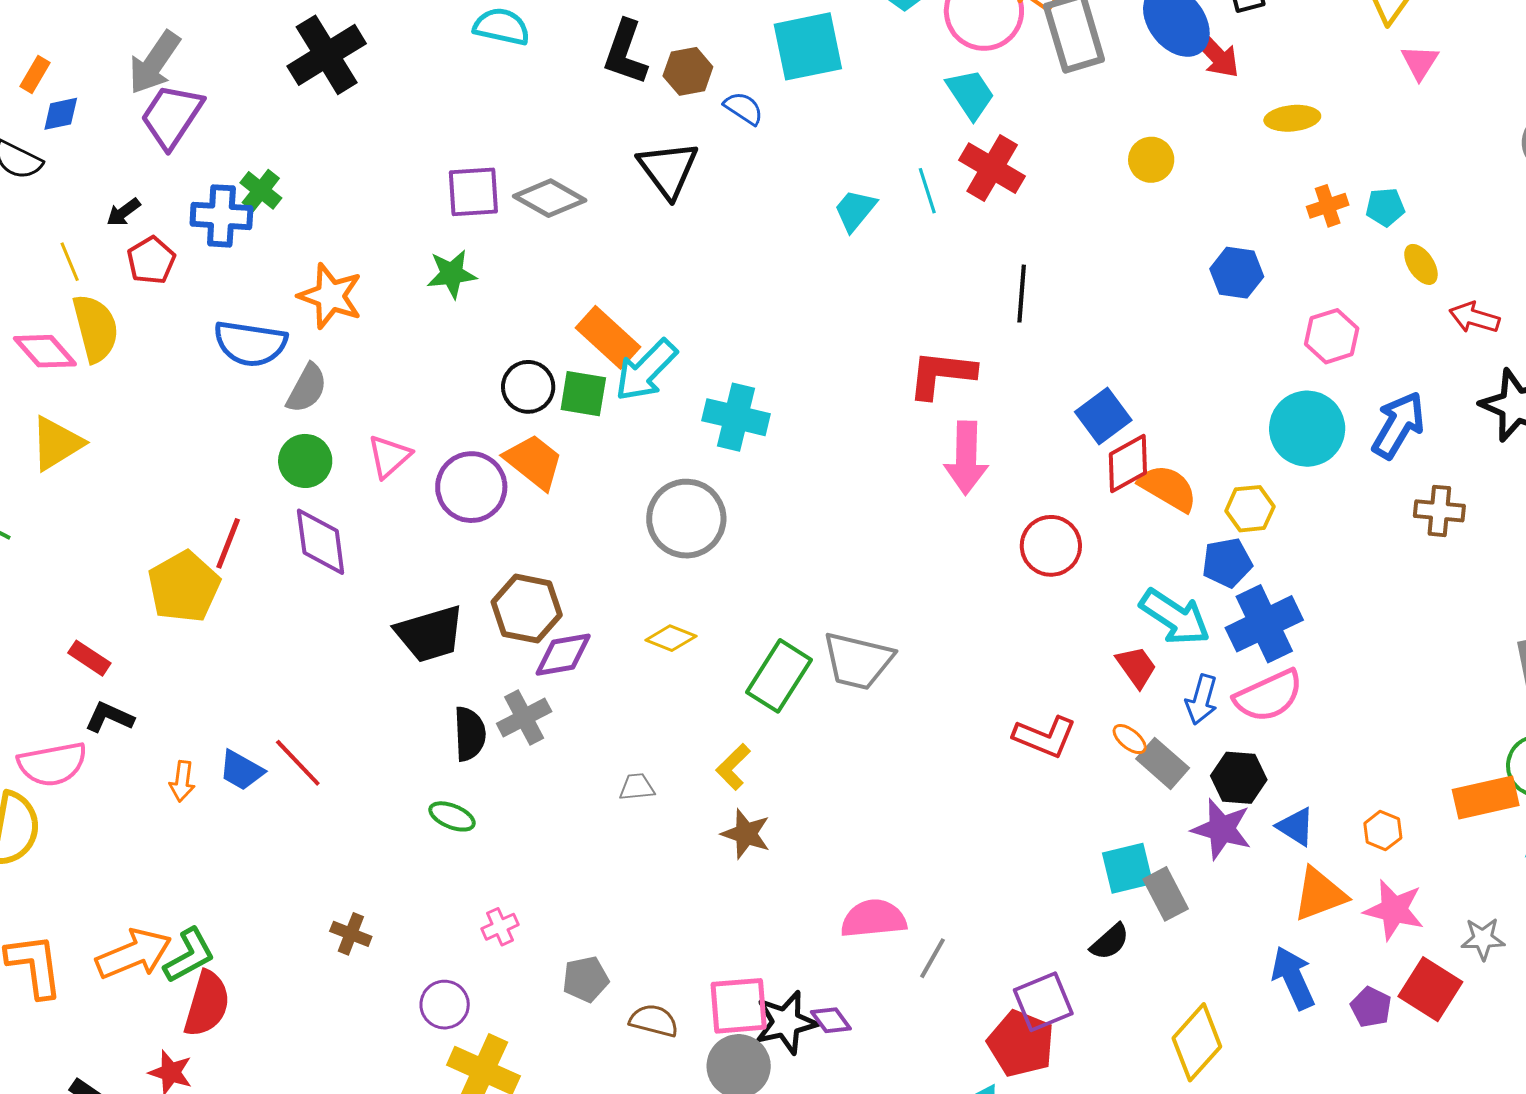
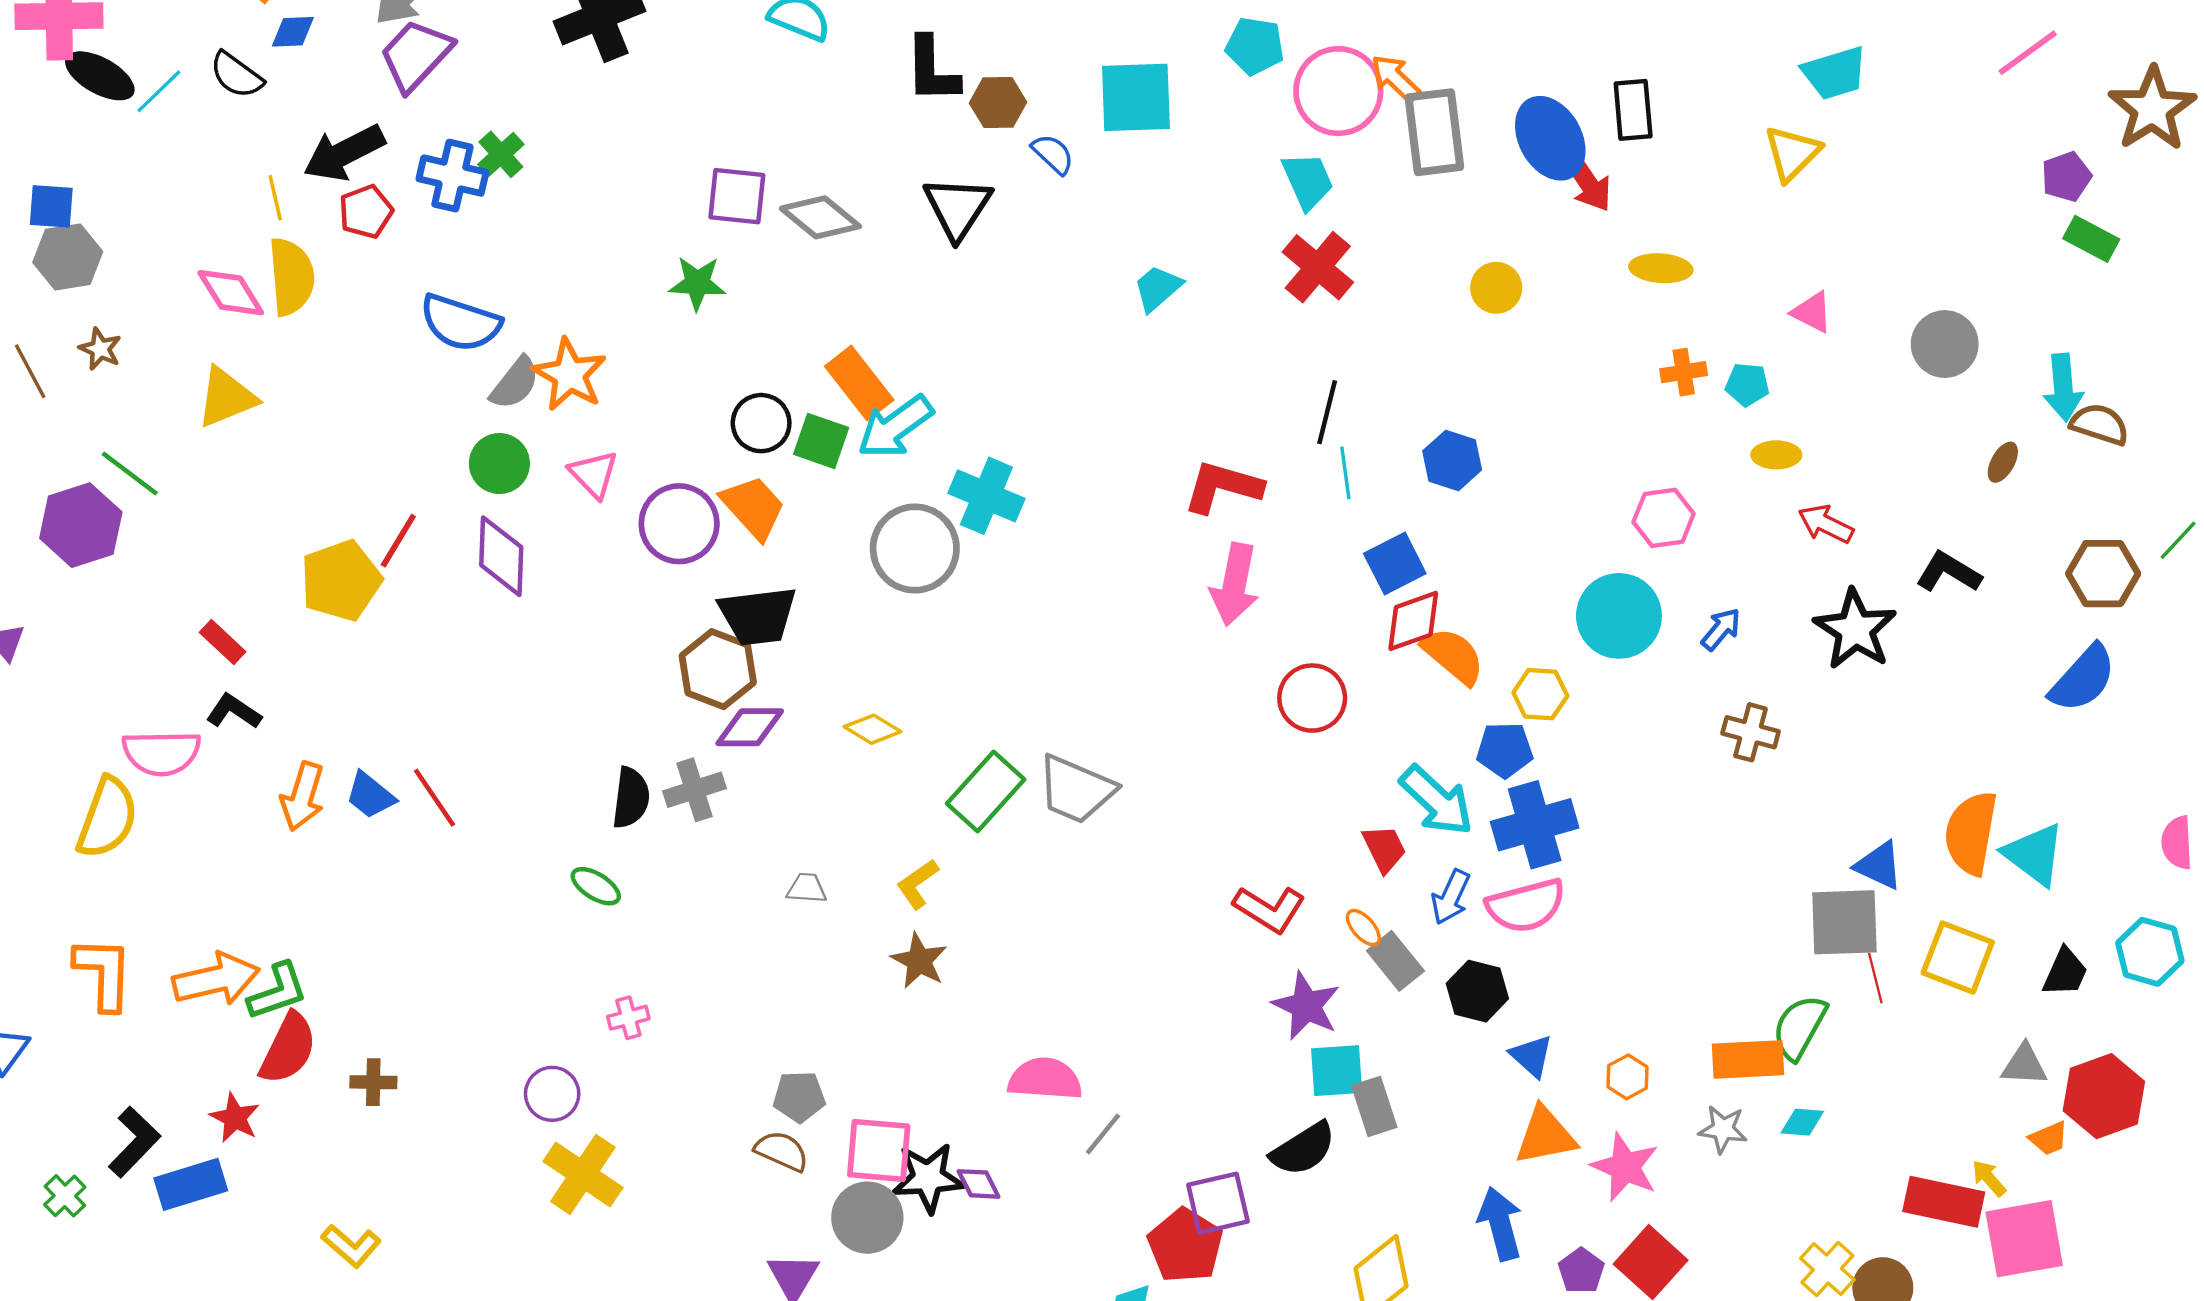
black L-shape: (625, 52) -> (932, 70), turned -30
pink triangle: (1420, 62) -> (1812, 312), moved, turned -45
cyan line: (927, 191) -> (1345, 473), moved
black arrow: (123, 212) -> (344, 153), size x2.0
yellow ellipse: (1421, 264) -> (1776, 455), turned -66
blue hexagon: (1237, 273) -> (1452, 460), moved
orange star: (330, 296) -> (570, 375), moved
blue arrow: (1398, 425) -> (1721, 629), size x0.6
pink triangle: (389, 456) -> (594, 474), turned -42
gray circle: (686, 519) -> (915, 549), moved
black trapezoid: (430, 634) -> (758, 616), moved
orange arrow: (182, 781) -> (302, 796), size x1.5
purple star: (1222, 829) -> (1306, 1006), moved
brown cross: (351, 934) -> (373, 1082), moved, turned -30
gray star: (1483, 939) -> (1723, 1129), moved
black semicircle: (1110, 942) -> (1303, 1149), size x1.4
gray pentagon: (586, 979) -> (799, 1097), moved

